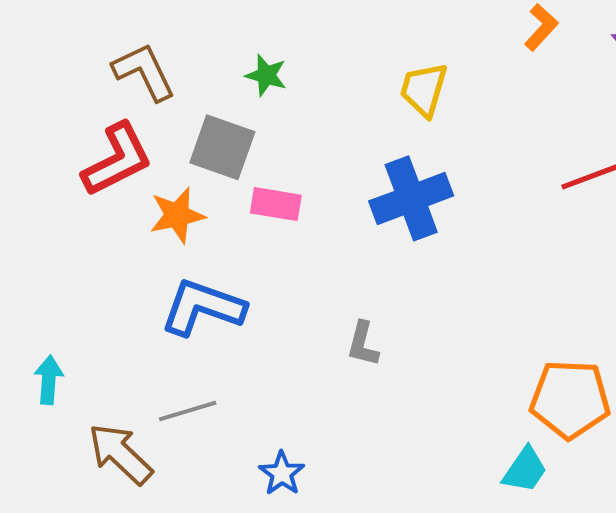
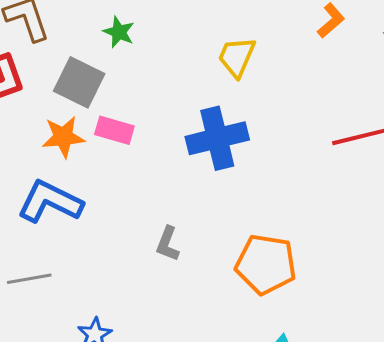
orange star: (177, 215) -> (63, 137), moved
orange pentagon: (570, 399) -> (266, 264), moved

